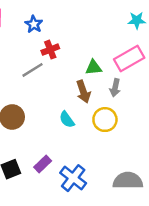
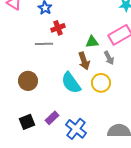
gray line: (32, 70) -> (44, 44), turned 30
gray arrow: (115, 88) -> (109, 58), turned -40
cyan semicircle: (67, 120) -> (71, 83), size x1.6

